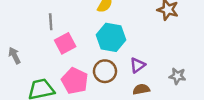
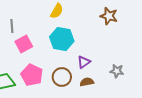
brown circle: (105, 71) -> (62, 77), moved

